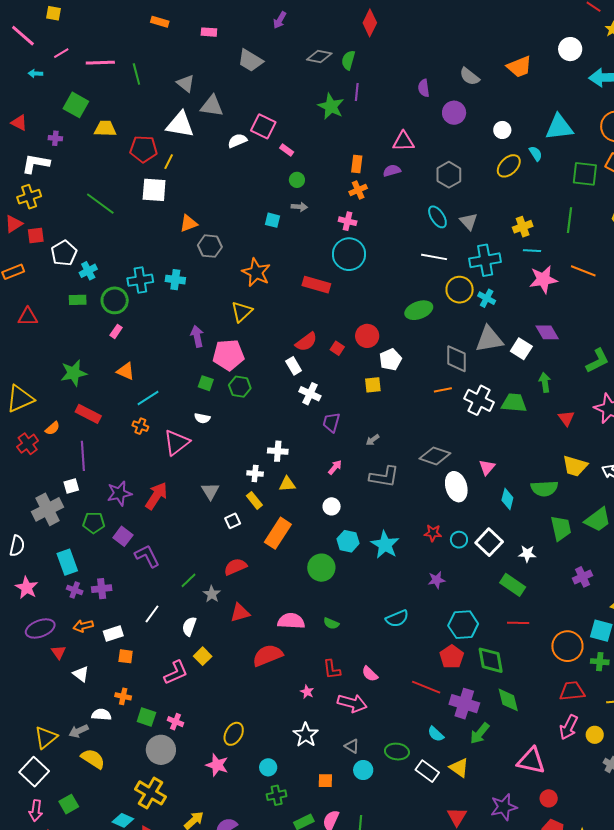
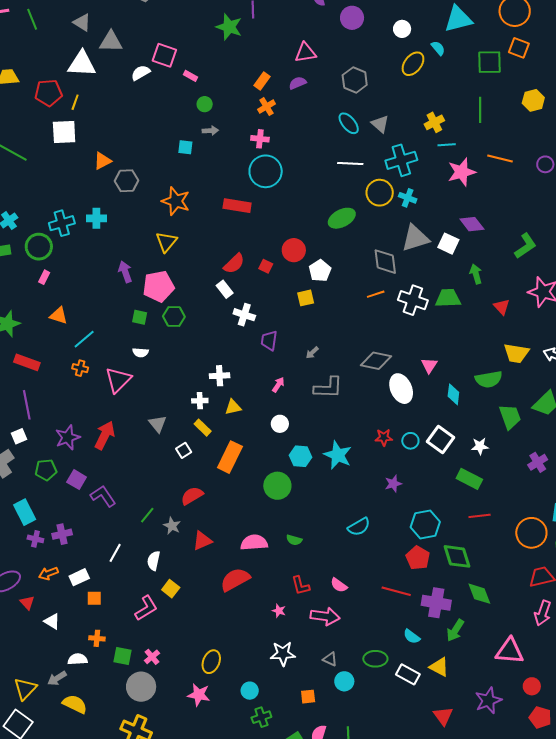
orange rectangle: (357, 164) -> (262, 81), turned 36
pink cross: (176, 722) -> (152, 657), turned 35
white star: (306, 735) -> (283, 654), turned -30

